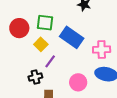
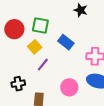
blue rectangle: (72, 37) -> (66, 42), size x0.7
black cross: (35, 77) -> (18, 84), moved

